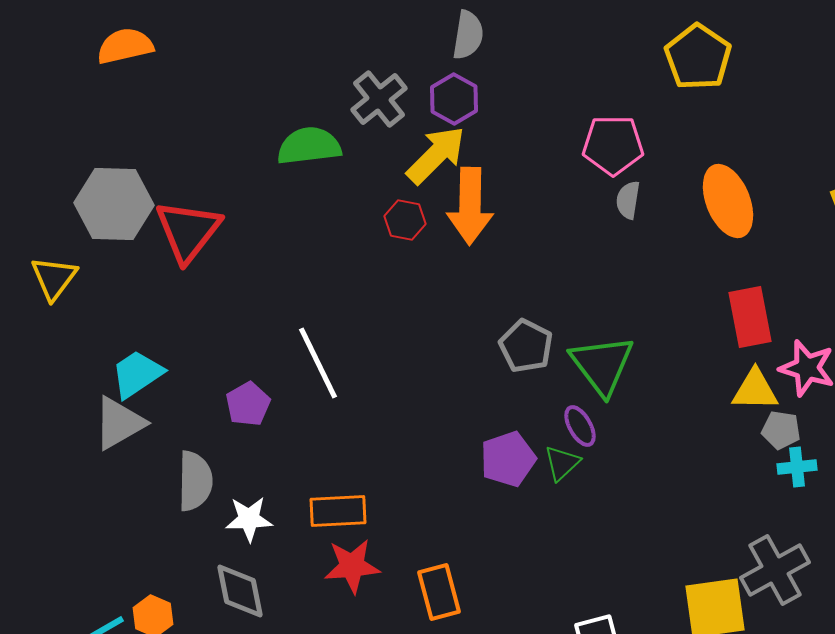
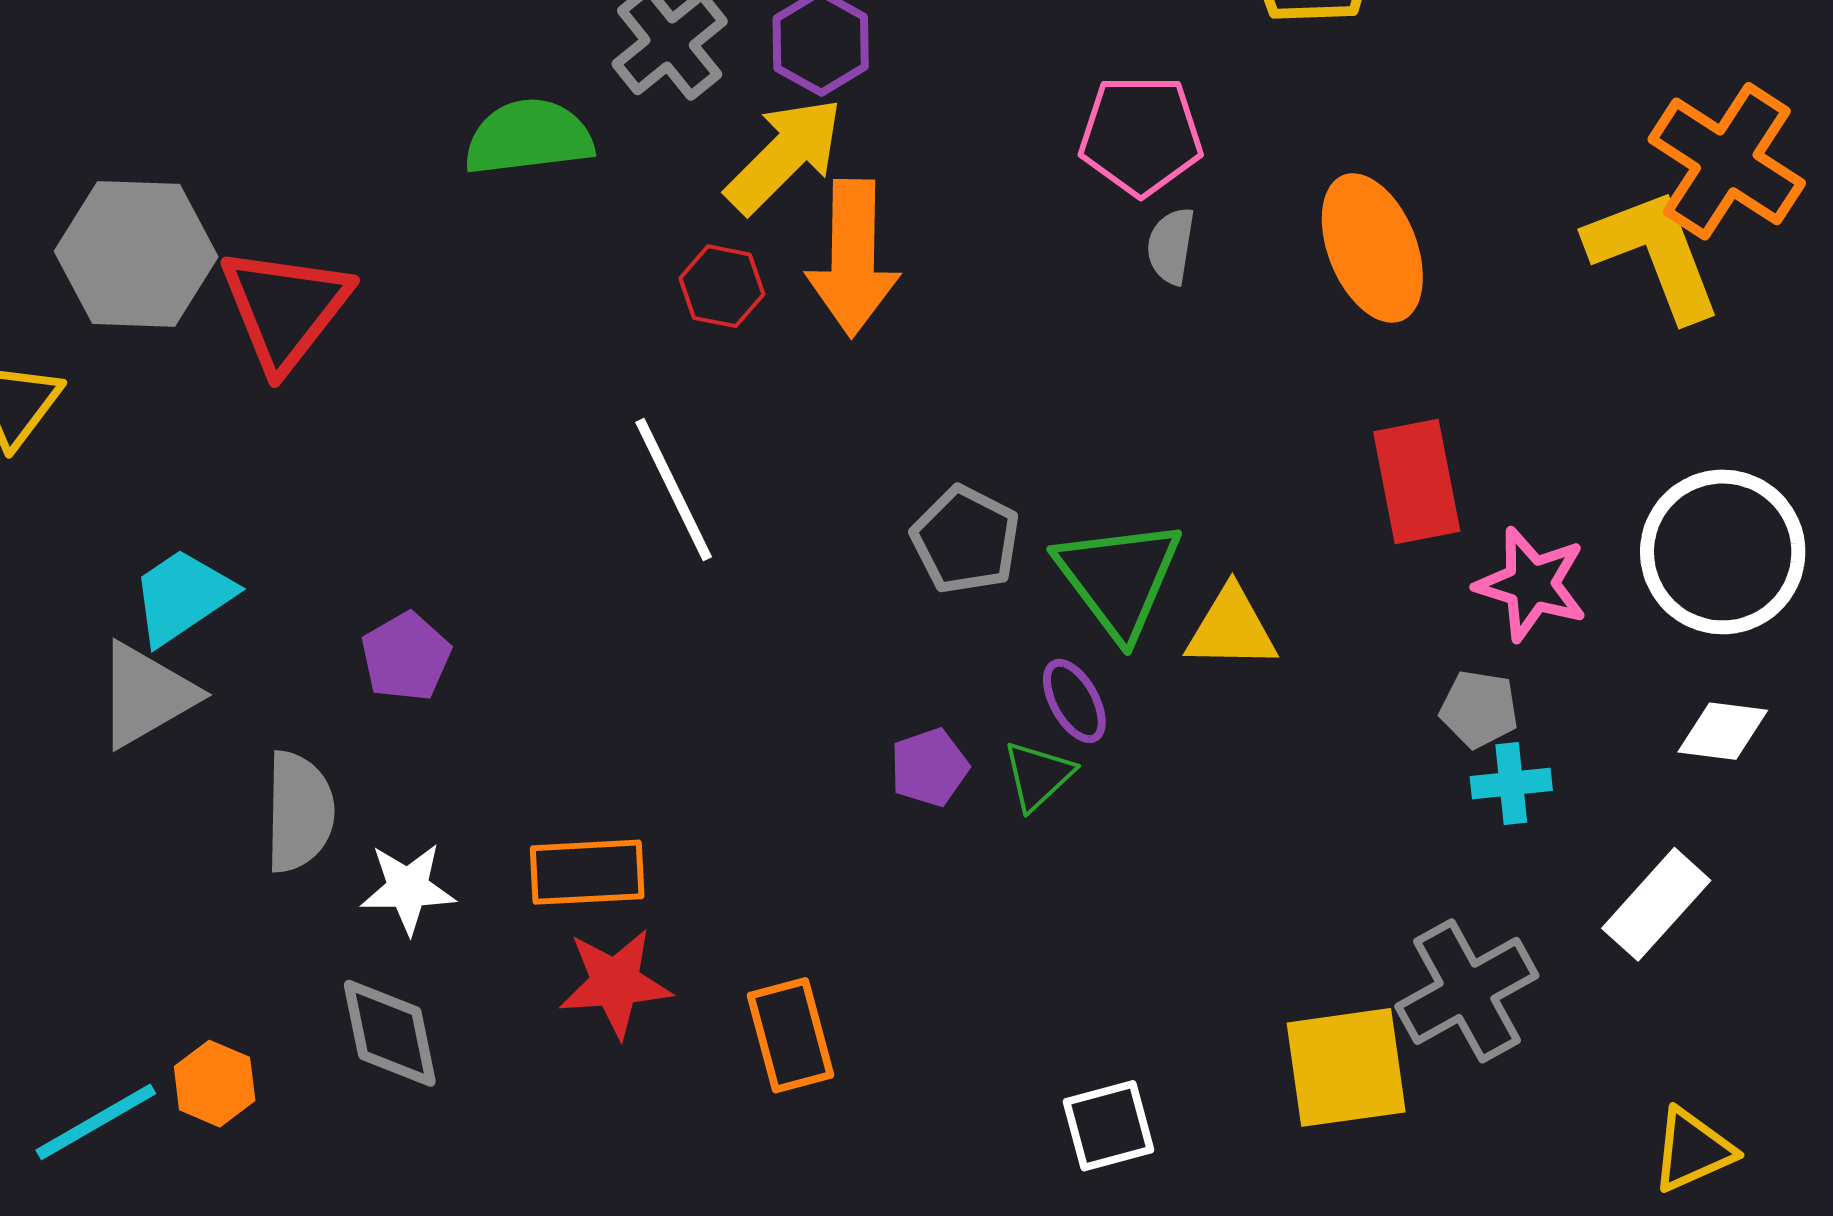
white line: (318, 363) -> (674, 490), moved
yellow triangle: (755, 390) -> (1231, 628), moved
purple pentagon: (508, 459) -> (929, 767), size x0.7

